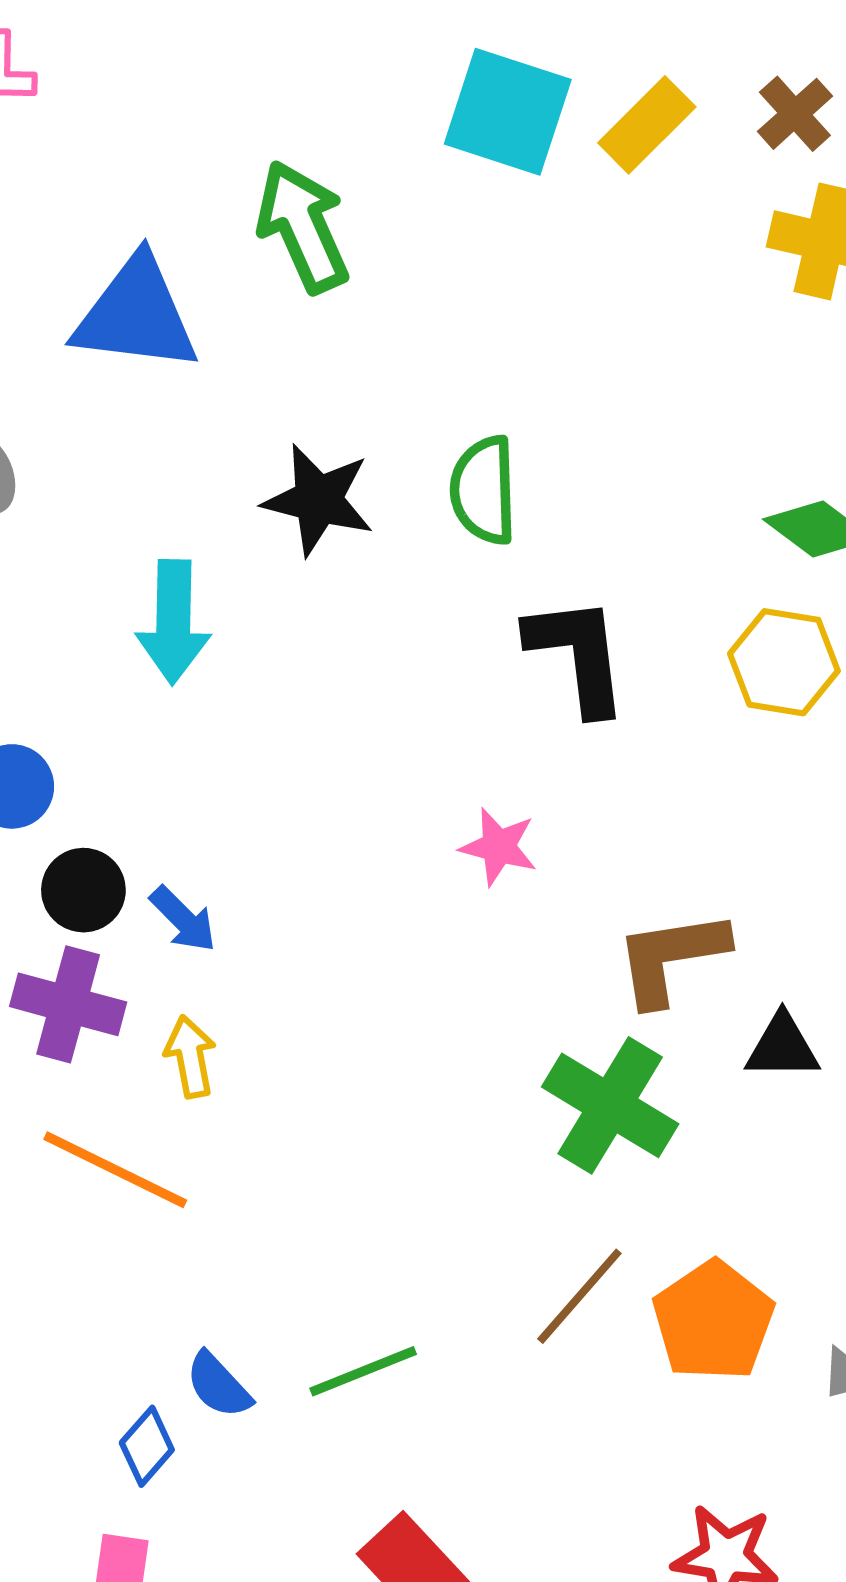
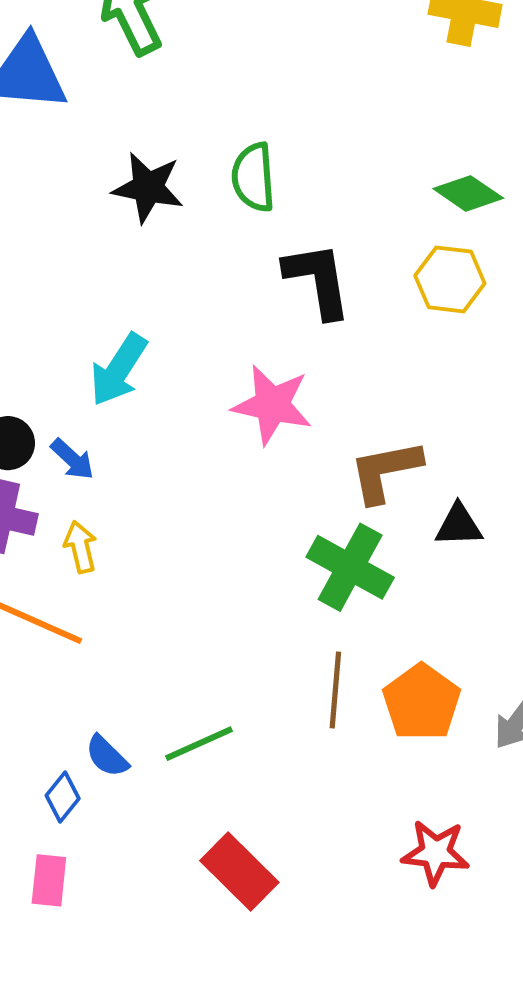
cyan arrow: (173, 622) -> (119, 370), moved, turned 34
pink star: (499, 847) -> (272, 405), size x1.6
brown line: (579, 1296) -> (335, 690), turned -34

